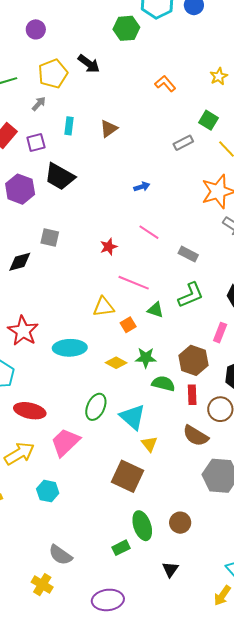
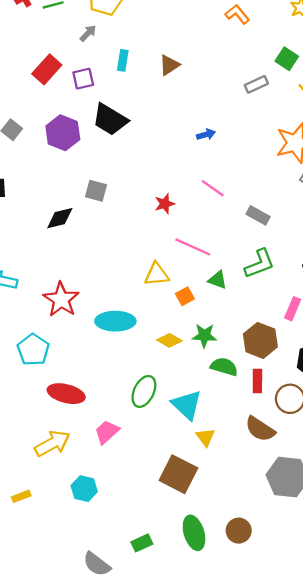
pink trapezoid: (65, 442) -> (107, 432), size x0.7
green rectangle: (121, 548) -> (142, 543), moved

